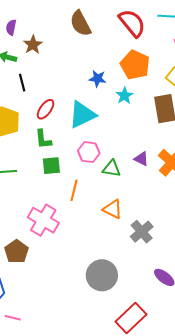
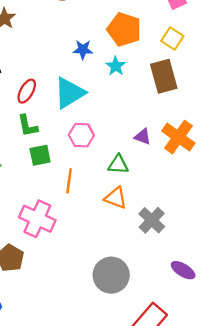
green triangle: (112, 169) -> (118, 164), moved

